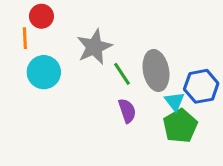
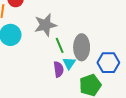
cyan triangle: (175, 101) -> (69, 63), moved

